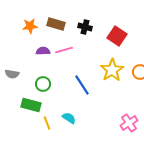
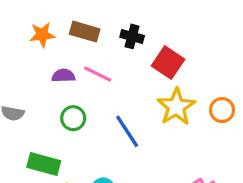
red square: (117, 36) -> (168, 63), moved
pink line: (64, 50) -> (98, 74), turned 42
green circle: (43, 84) -> (73, 118), moved

